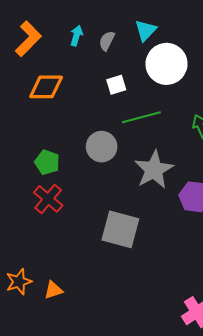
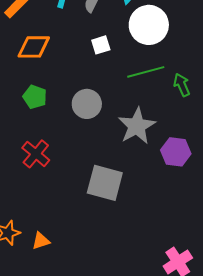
green line: (141, 117) -> (146, 72), moved
green pentagon: (47, 162) -> (35, 97), moved

